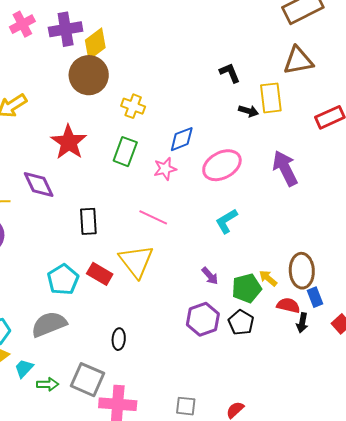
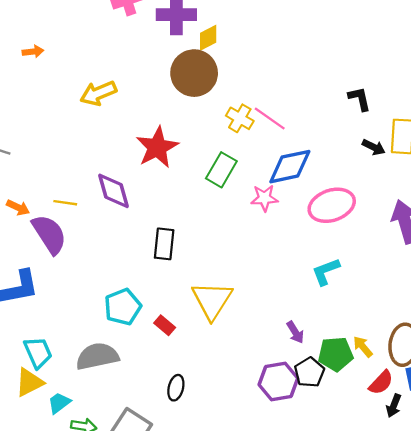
yellow diamond: (95, 44) -> (208, 38), size x0.7
blue diamond: (182, 139) -> (290, 167), size x1.4
pink line: (153, 217) -> (270, 119), moved
red rectangle: (100, 274) -> (165, 325), moved, size x0.7
red semicircle: (288, 305) -> (381, 383), turned 110
black pentagon: (241, 323) -> (309, 372), moved

